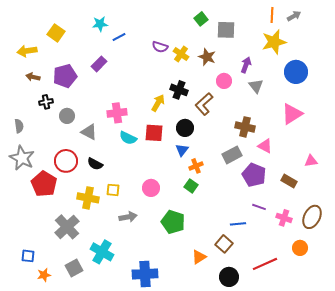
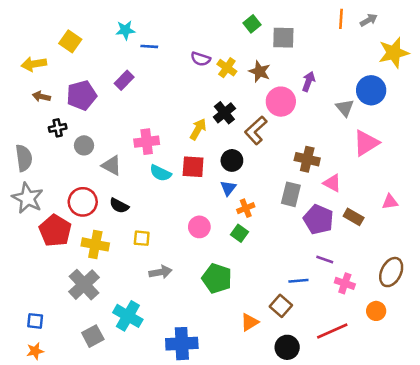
blue line: (119, 37) -> (149, 46), turned 32
yellow star: (274, 42) -> (394, 53), moved
pink circle: (224, 81) -> (281, 102), size x1.5
gray triangle: (256, 86) -> (345, 108), moved
black cross: (179, 90) -> (224, 113), turned 30
gray semicircle: (19, 126) -> (24, 158), size x1.5
gray rectangle: (232, 155) -> (291, 194), turned -48
brown rectangle: (289, 181) -> (354, 217), moved
pink circle: (151, 188) -> (199, 227), moved
yellow cross: (88, 198) -> (95, 244), moved
pink cross: (284, 218) -> (345, 283), moved
orange star: (44, 275) -> (35, 351), moved

